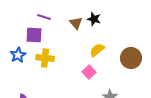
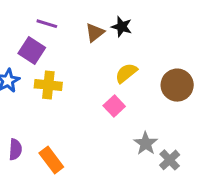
brown triangle: (76, 23) -> (95, 33), turned 32
purple square: (34, 35) -> (32, 51), turned 30

